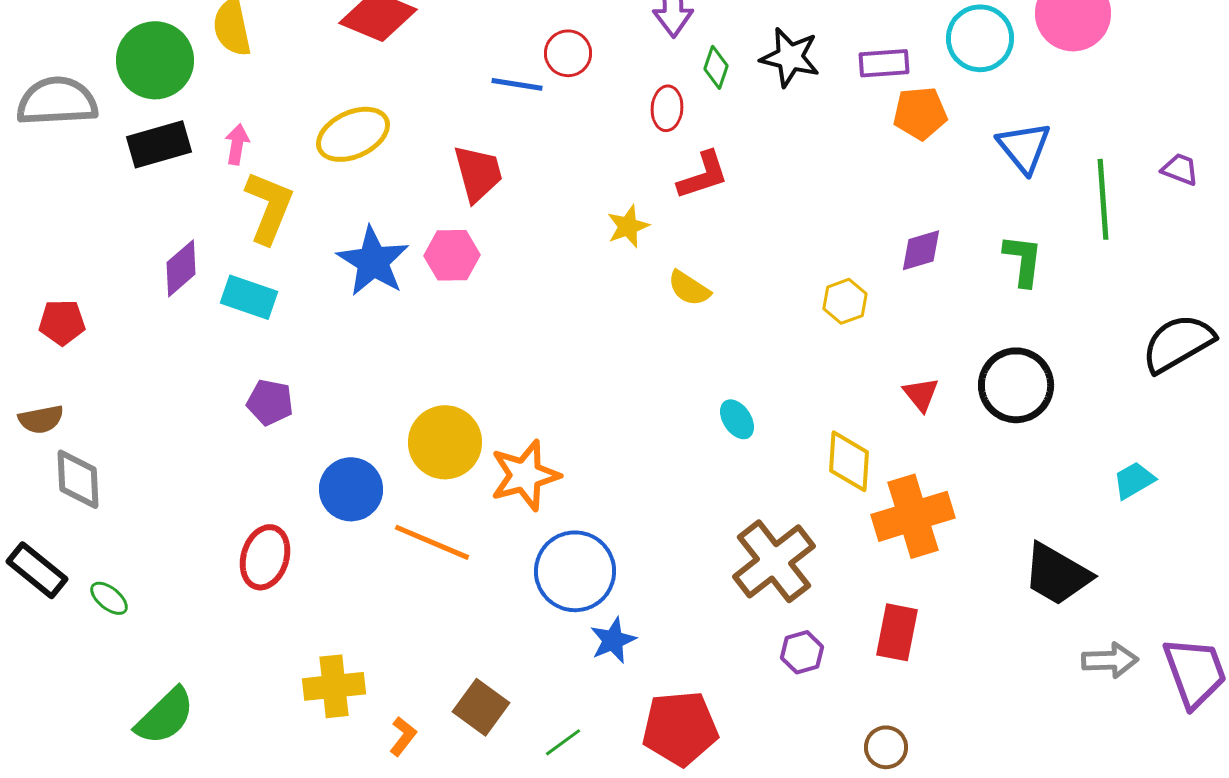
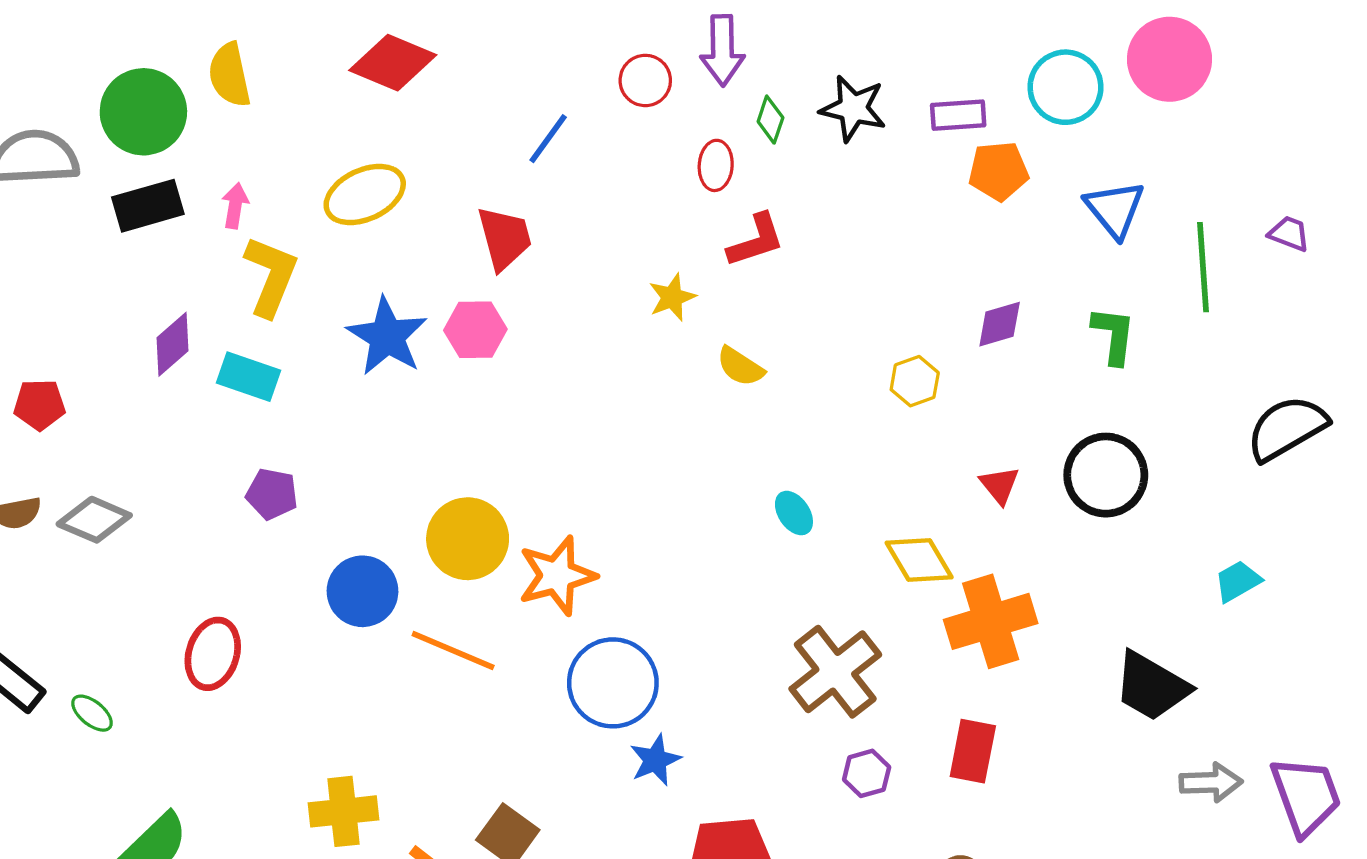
red circle: (568, 53) -> (645, 80), moved
blue line: (517, 84) -> (548, 139), turned -63
yellow diamond: (849, 461) -> (919, 560), turned -34
gray diamond: (78, 479) -> (94, 520), moved, turned -64
red ellipse: (265, 557) -> (213, 654), moved

